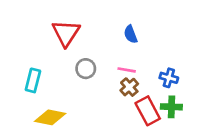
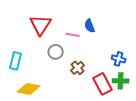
pink line: (127, 70) -> (73, 35), moved
brown cross: (129, 87) -> (78, 68), moved

